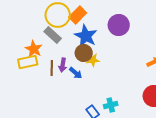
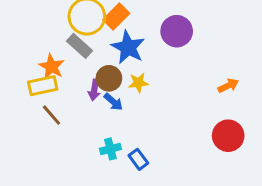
brown circle: (84, 53) -> (109, 78), moved
brown line: (52, 68) -> (52, 115), moved, turned -42
cyan cross: (111, 105) -> (110, 149), moved

